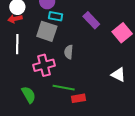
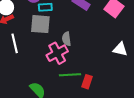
pink cross: (44, 65) -> (57, 53), moved
red rectangle: (79, 98) -> (87, 82), turned -48

